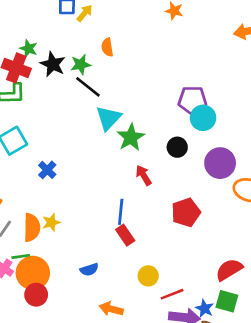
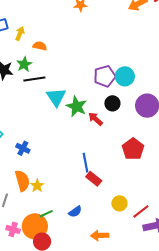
yellow arrow: (85, 13) -> (20, 34), moved
orange semicircle: (107, 47) -> (40, 46), turned 128
black line: (88, 87) -> (34, 79), turned -30
purple pentagon: (192, 100) -> (105, 76), moved
red arrow: (144, 175) -> (95, 119), moved
orange semicircle: (32, 227) -> (22, 181), moved
green line: (21, 256) -> (46, 214), moved

